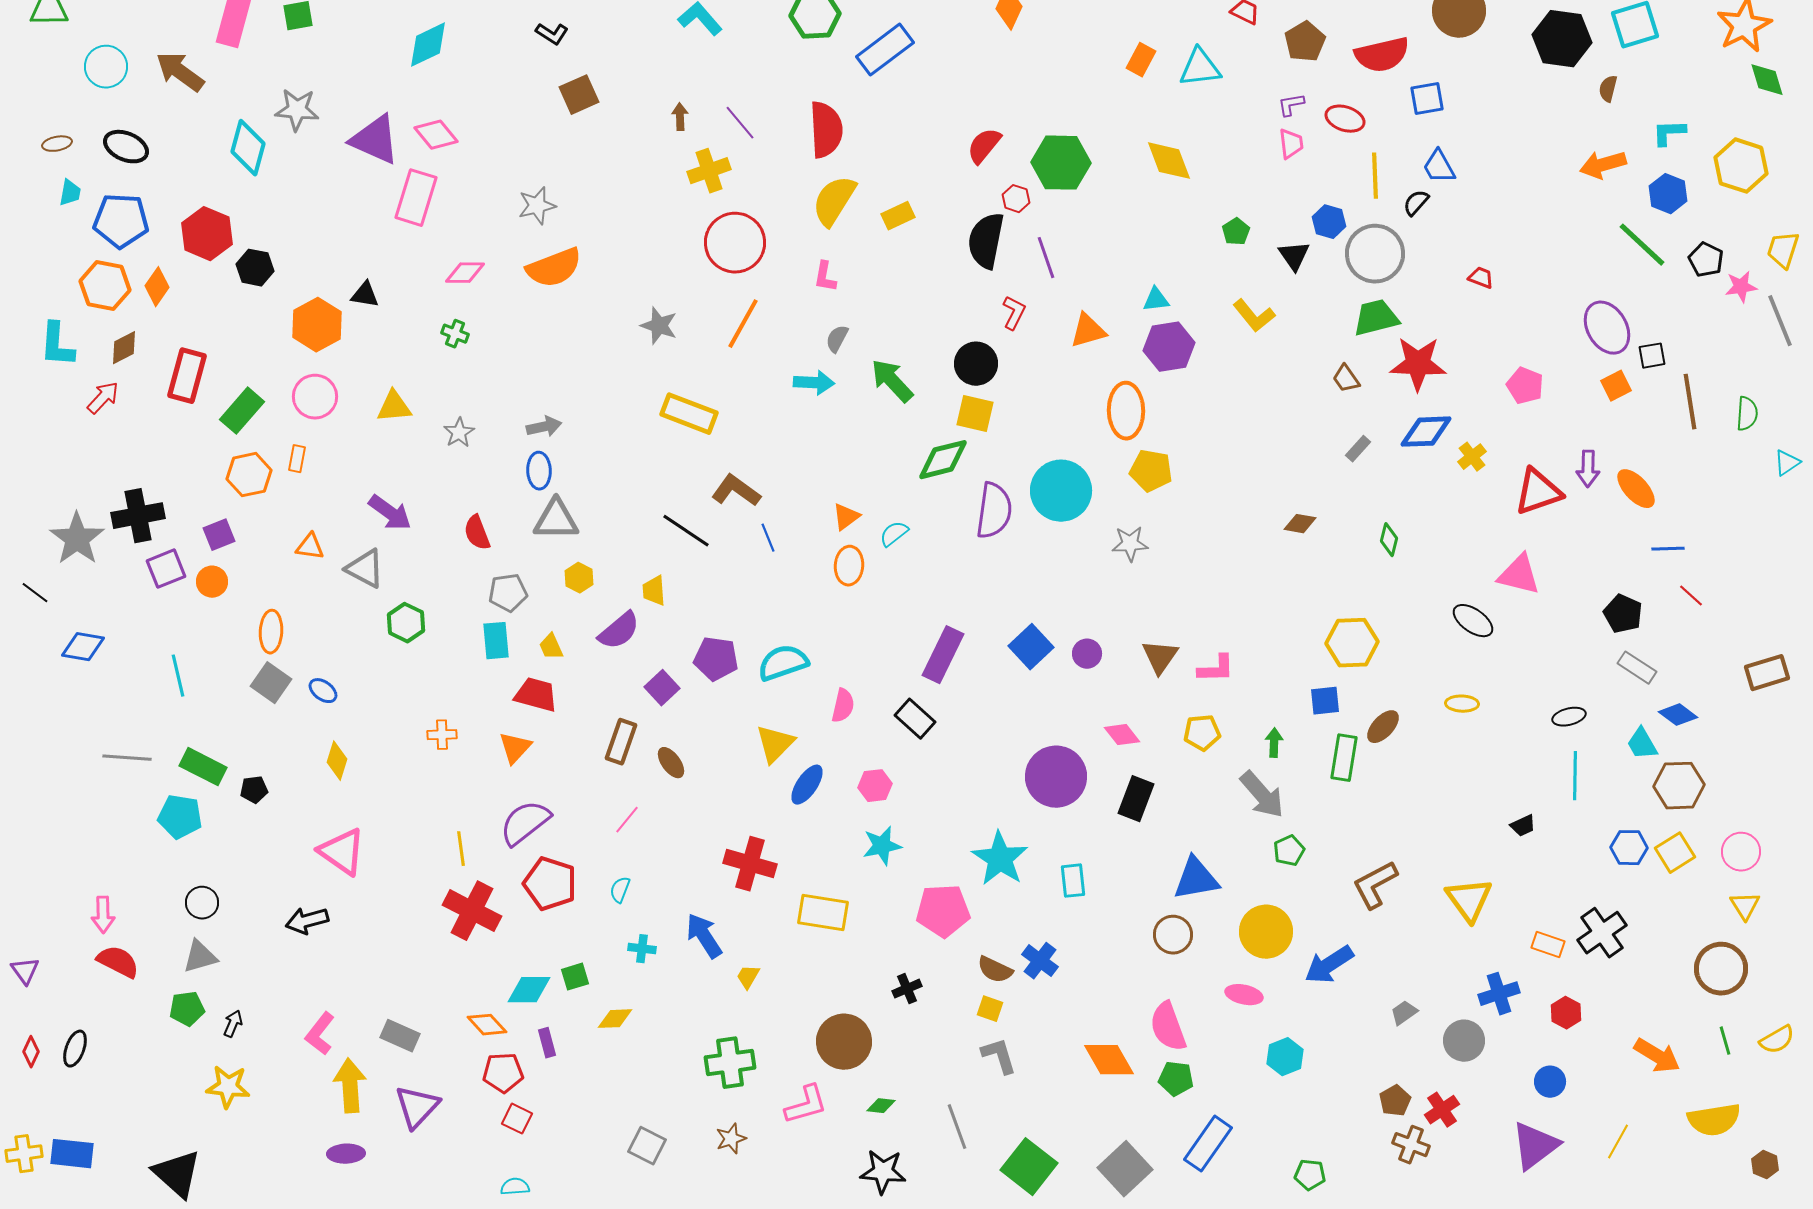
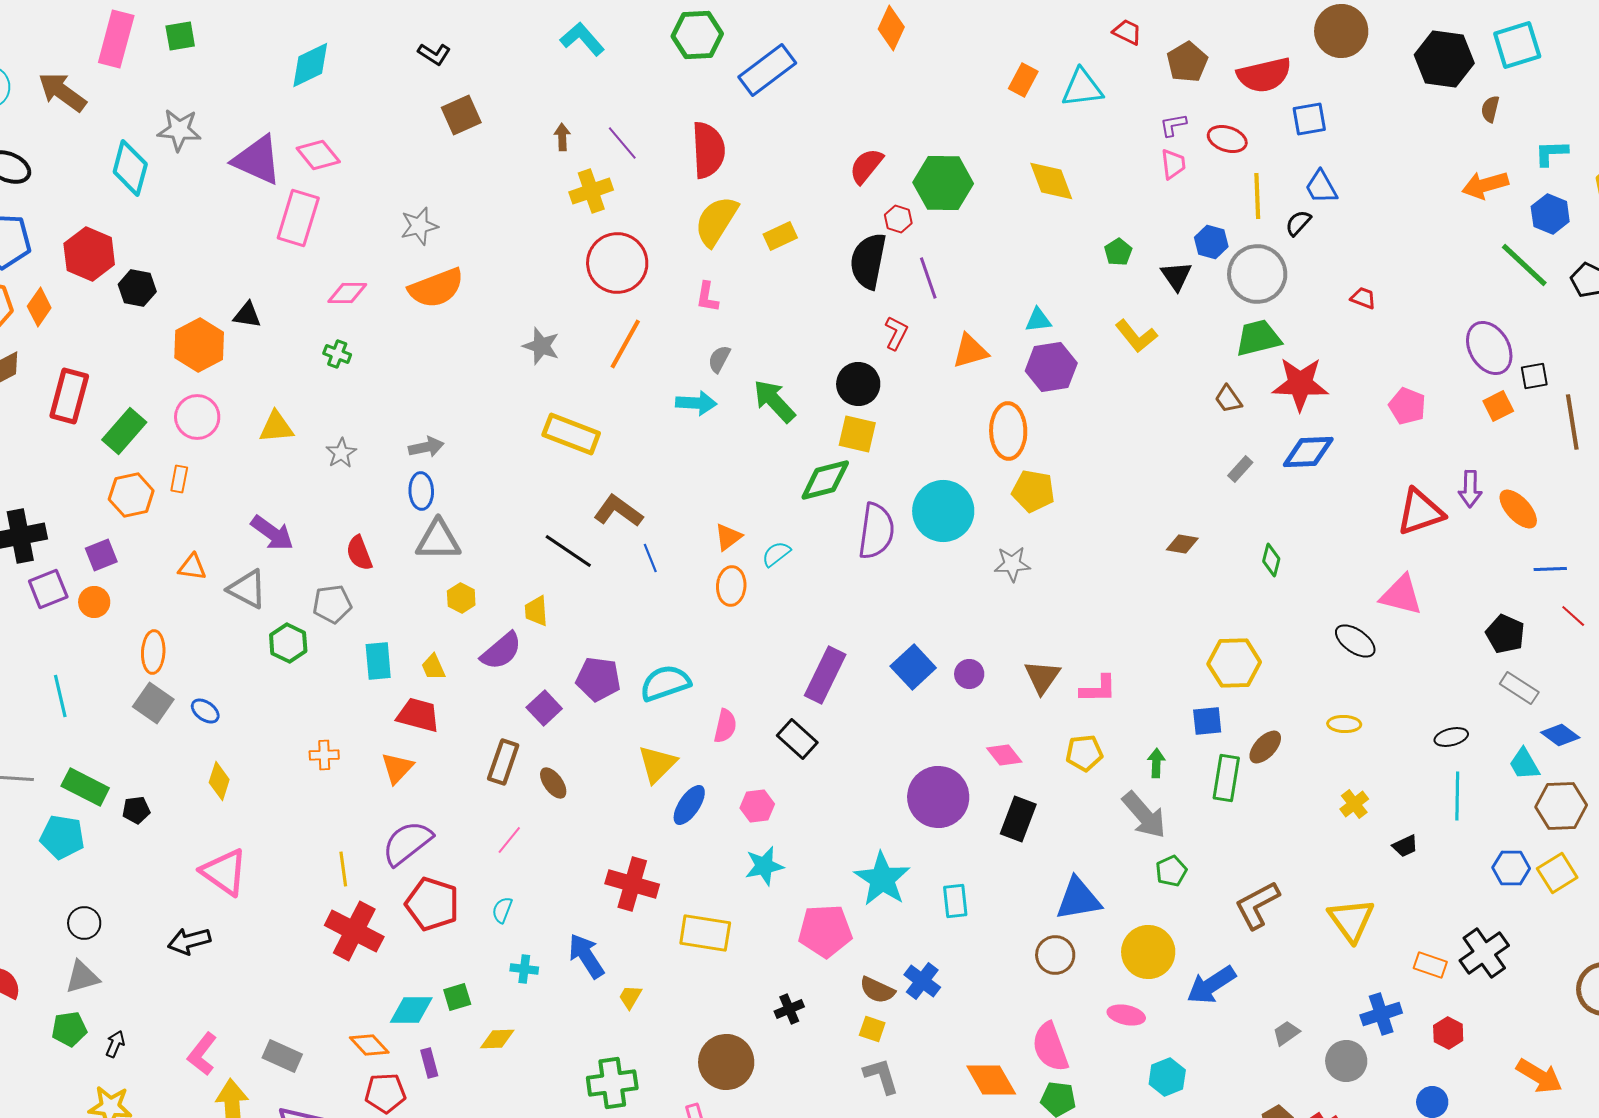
yellow cross: (1472, 457) -> (1354, 804), moved
gray pentagon: (508, 593) -> (332, 604), moved

